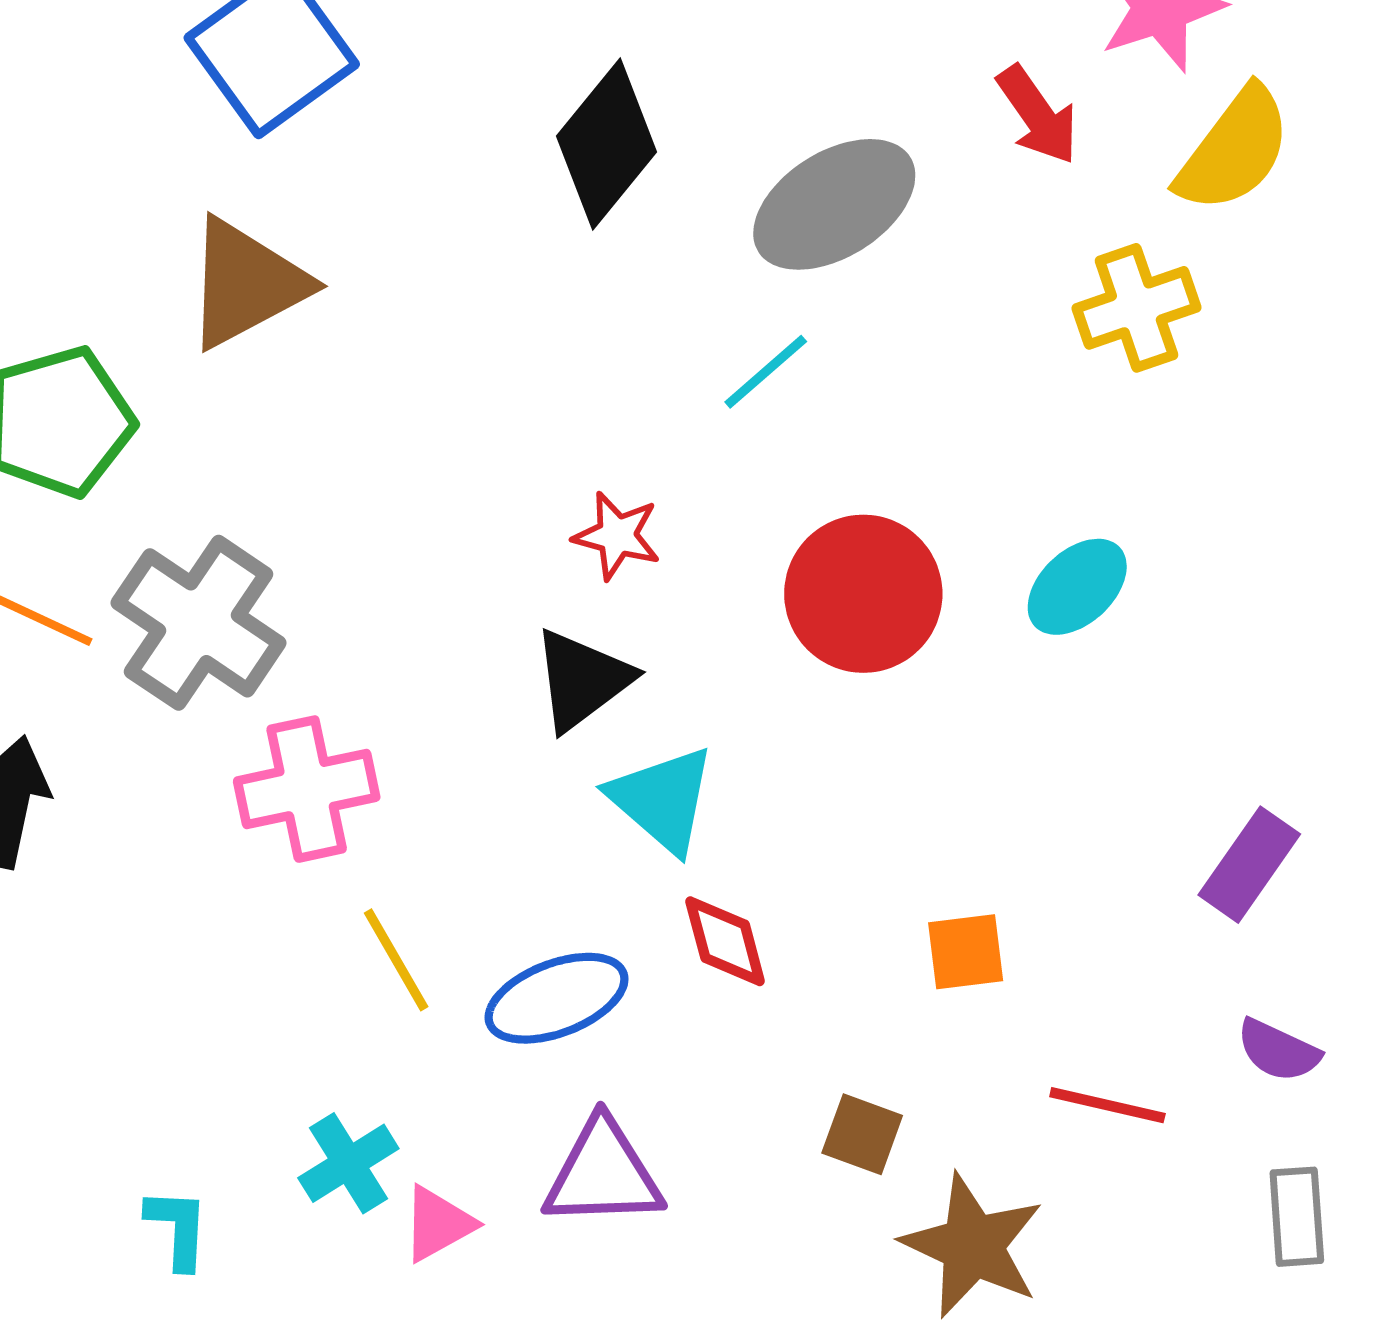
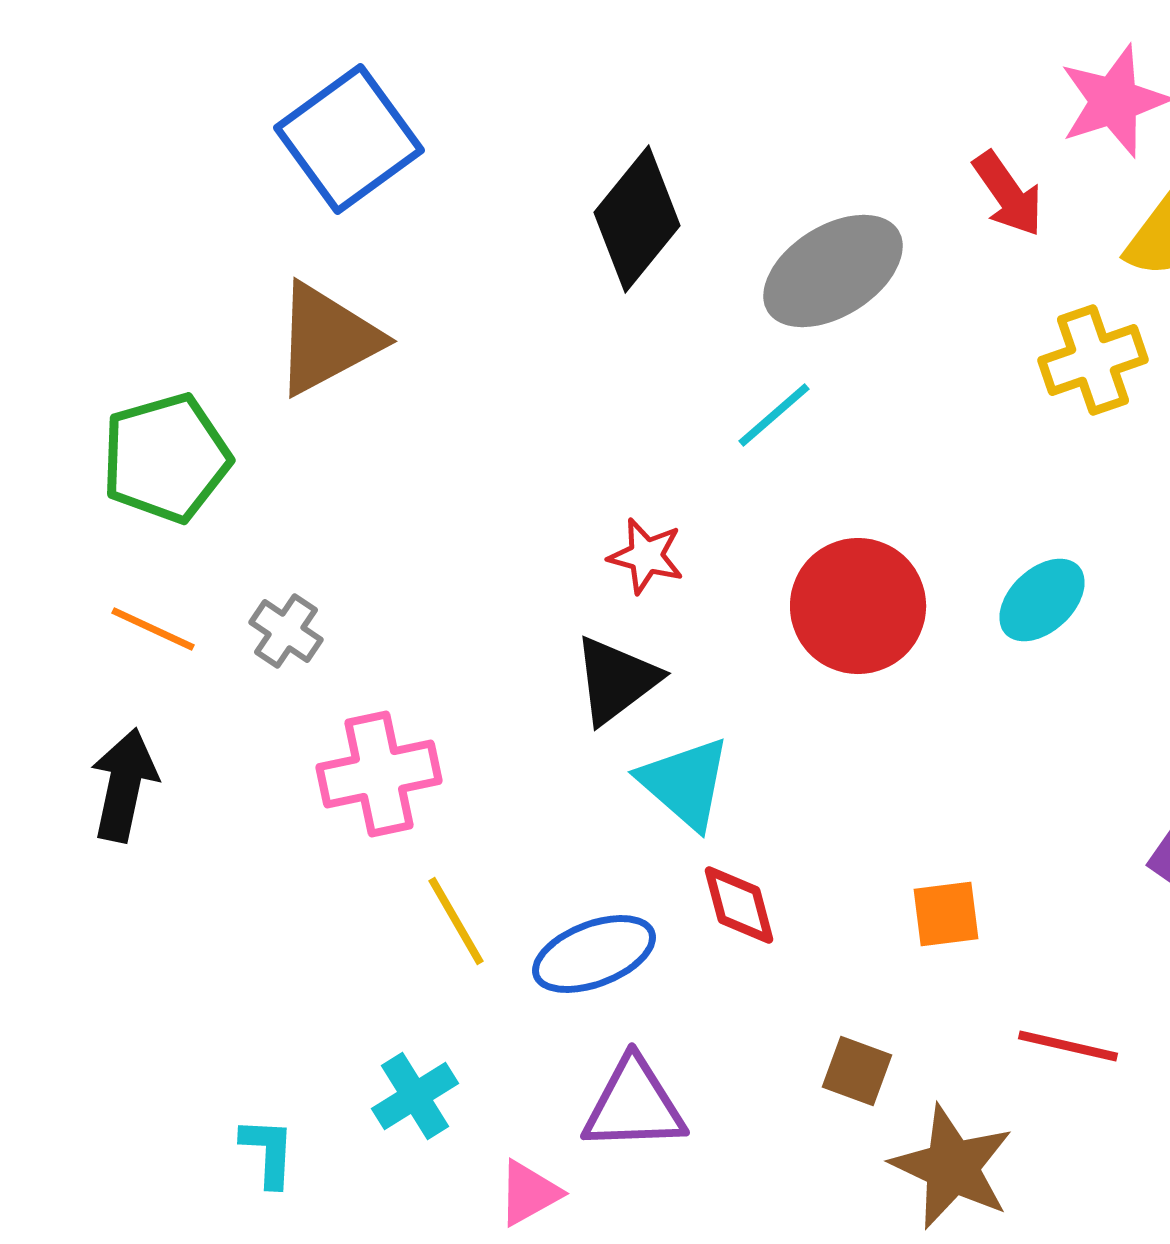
gray cross: (199, 623) -> (286, 631), size x0.5
pink triangle: (438, 1224) -> (529, 1193), moved

